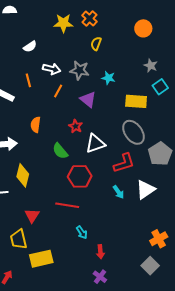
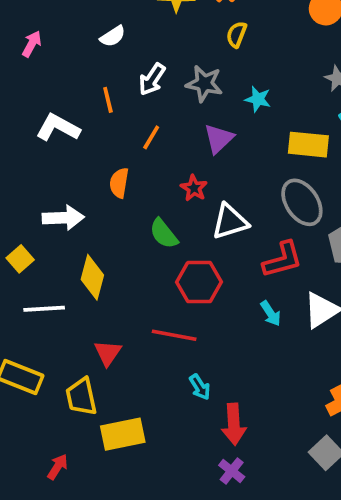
white arrow: (52, 69) -> (152, 79), turned 108
orange line: (58, 91) -> (151, 137), moved
purple triangle: (88, 100) -> (219, 139), turned 36
red arrow: (100, 252) -> (234, 424), size x1.5

